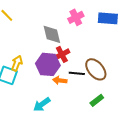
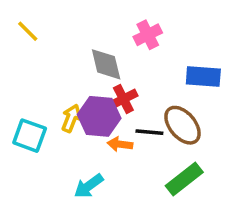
blue rectangle: (108, 18) -> (203, 76), moved
yellow arrow: (17, 63) -> (71, 118), moved
green rectangle: (97, 100) -> (184, 179), size x1.5

